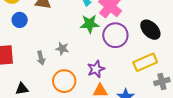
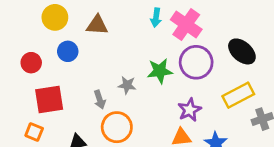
green star: (90, 24) -> (160, 71), moved
purple star: (96, 69) -> (190, 110), moved
orange circle: (64, 81) -> (117, 127), moved

